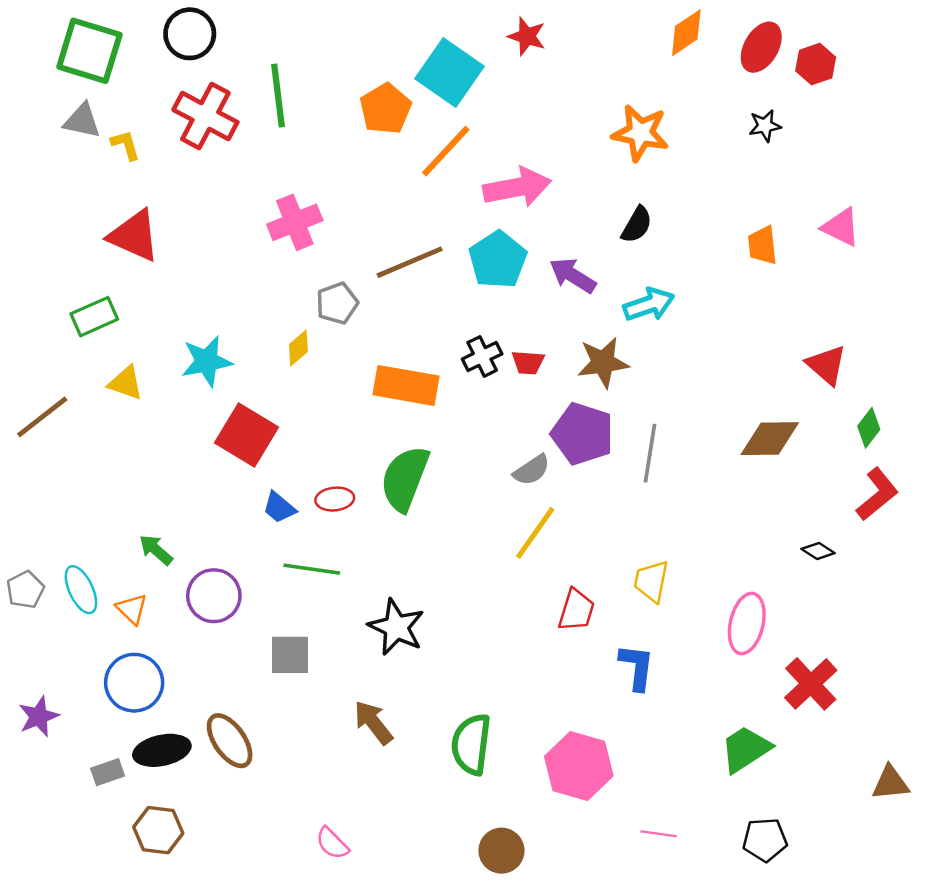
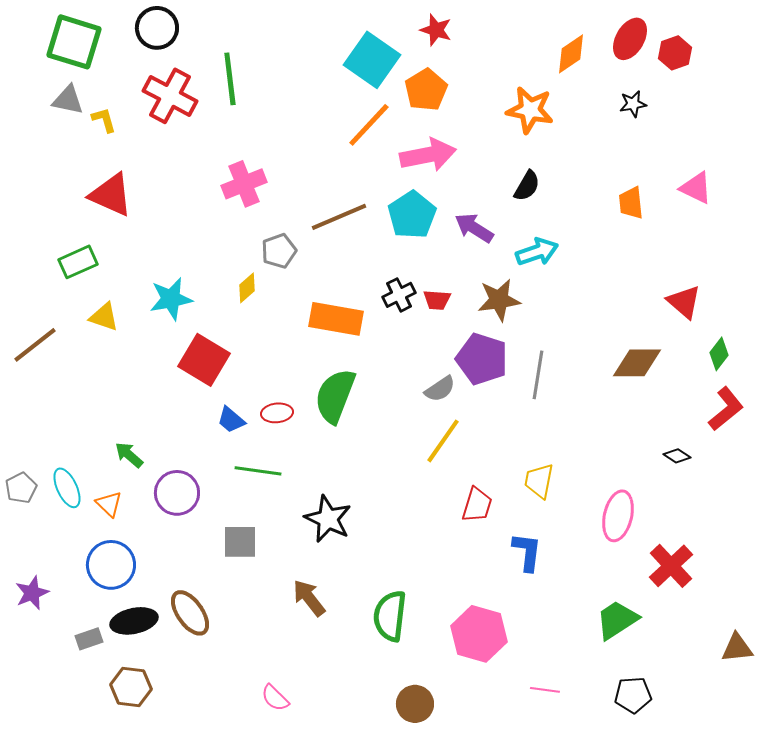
orange diamond: (686, 33) -> (571, 54), moved
orange pentagon: (385, 109) -> (426, 90), moved

